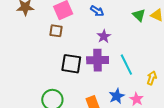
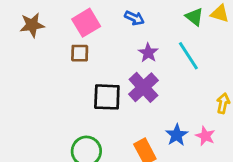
purple cross: (98, 60) -> (143, 87), turned -35
cyan line: (126, 65) -> (188, 56), moved

